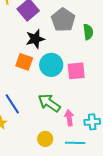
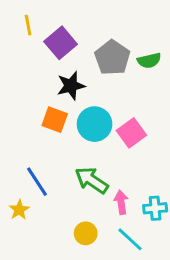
green semicircle: (88, 32) -> (149, 61), moved, turned 84
pink square: (76, 71) -> (131, 133), turned -30
cyan line: (75, 143) -> (130, 239), turned 42

